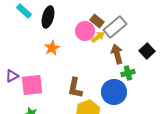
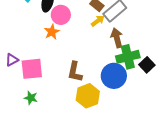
pink circle: (85, 31) -> (61, 15), moved
black square: (147, 51) -> (147, 65), moved
green cross: (128, 73) -> (128, 57), size x1.6

